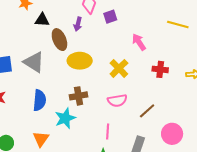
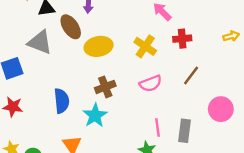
gray triangle: (34, 62) -> (40, 42), moved
red cross: (160, 69) -> (182, 39), moved
brown line: (147, 111) -> (191, 76), moved
pink line: (108, 131) -> (158, 127), moved

